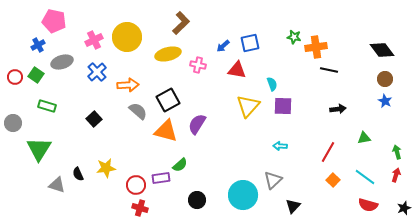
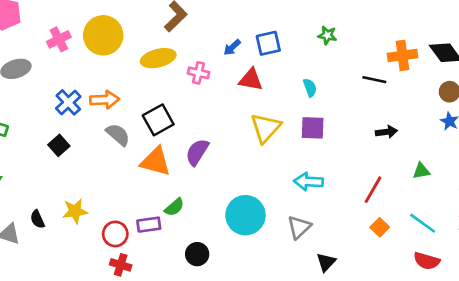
orange cross: (316, 47) -> (403, 55), moved
blue cross: (97, 72) -> (68, 102), moved
cyan semicircle: (272, 84) -> (310, 88), moved
cyan arrow: (280, 146) -> (309, 182), size x1.5
cyan circle: (243, 195) -> (245, 215), moved

